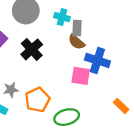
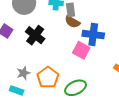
pink square: (81, 76) -> (81, 50), turned 30

